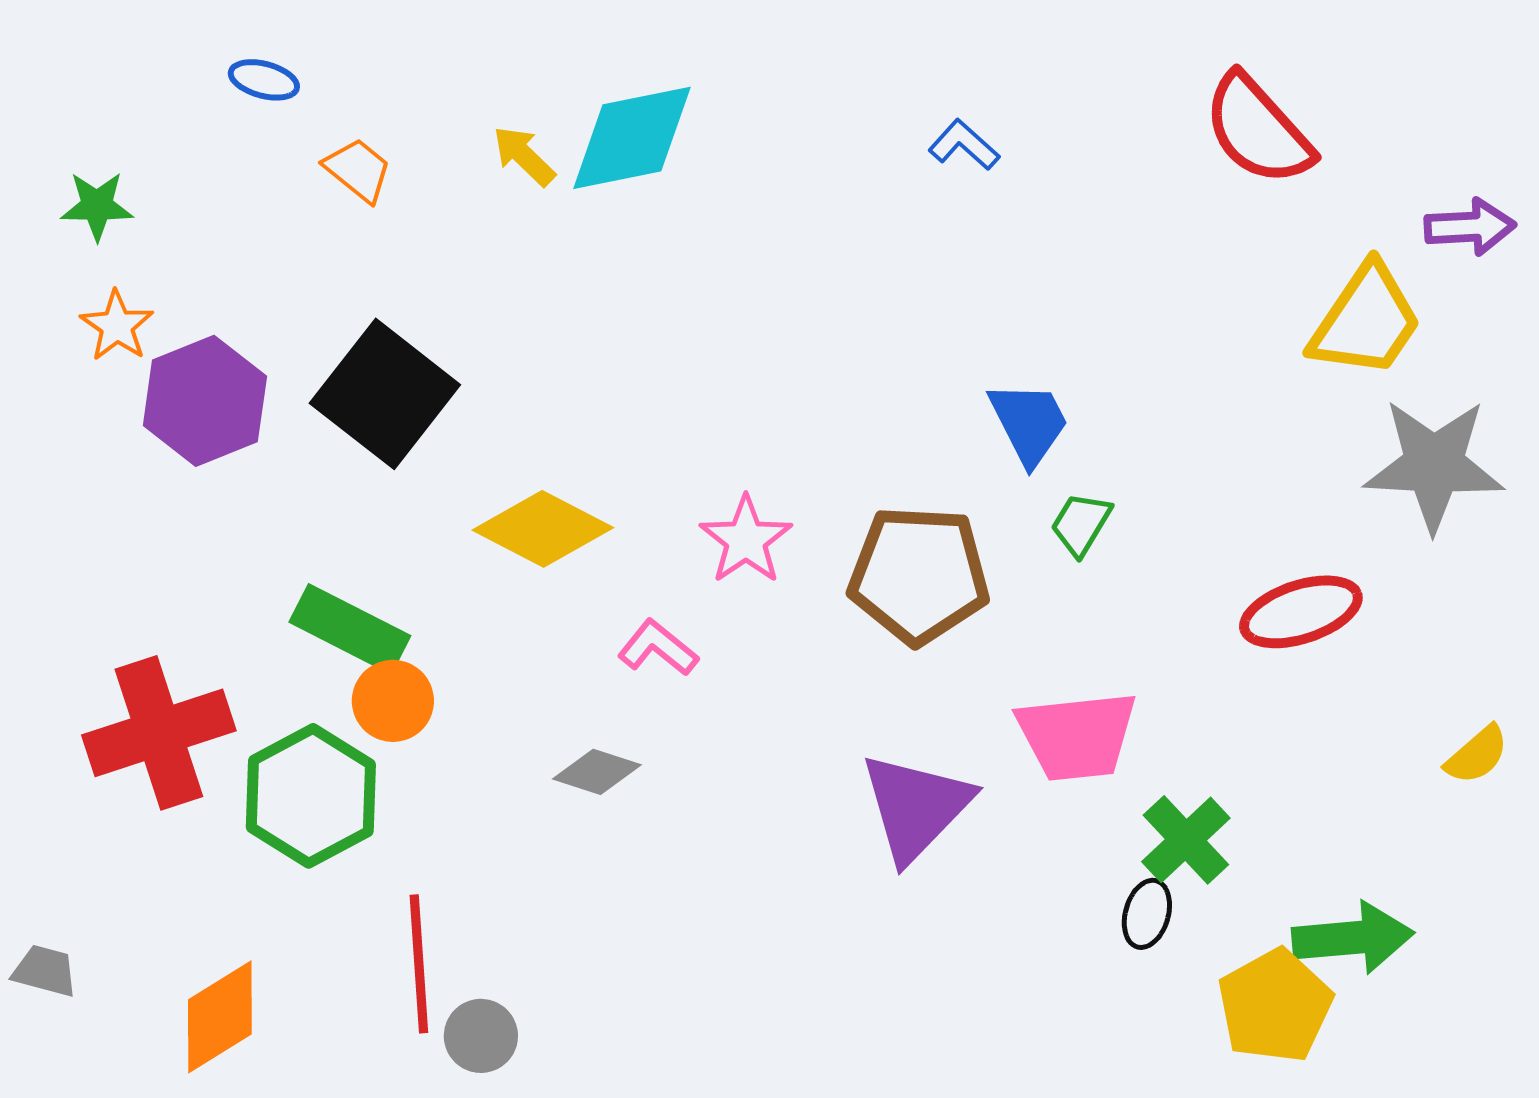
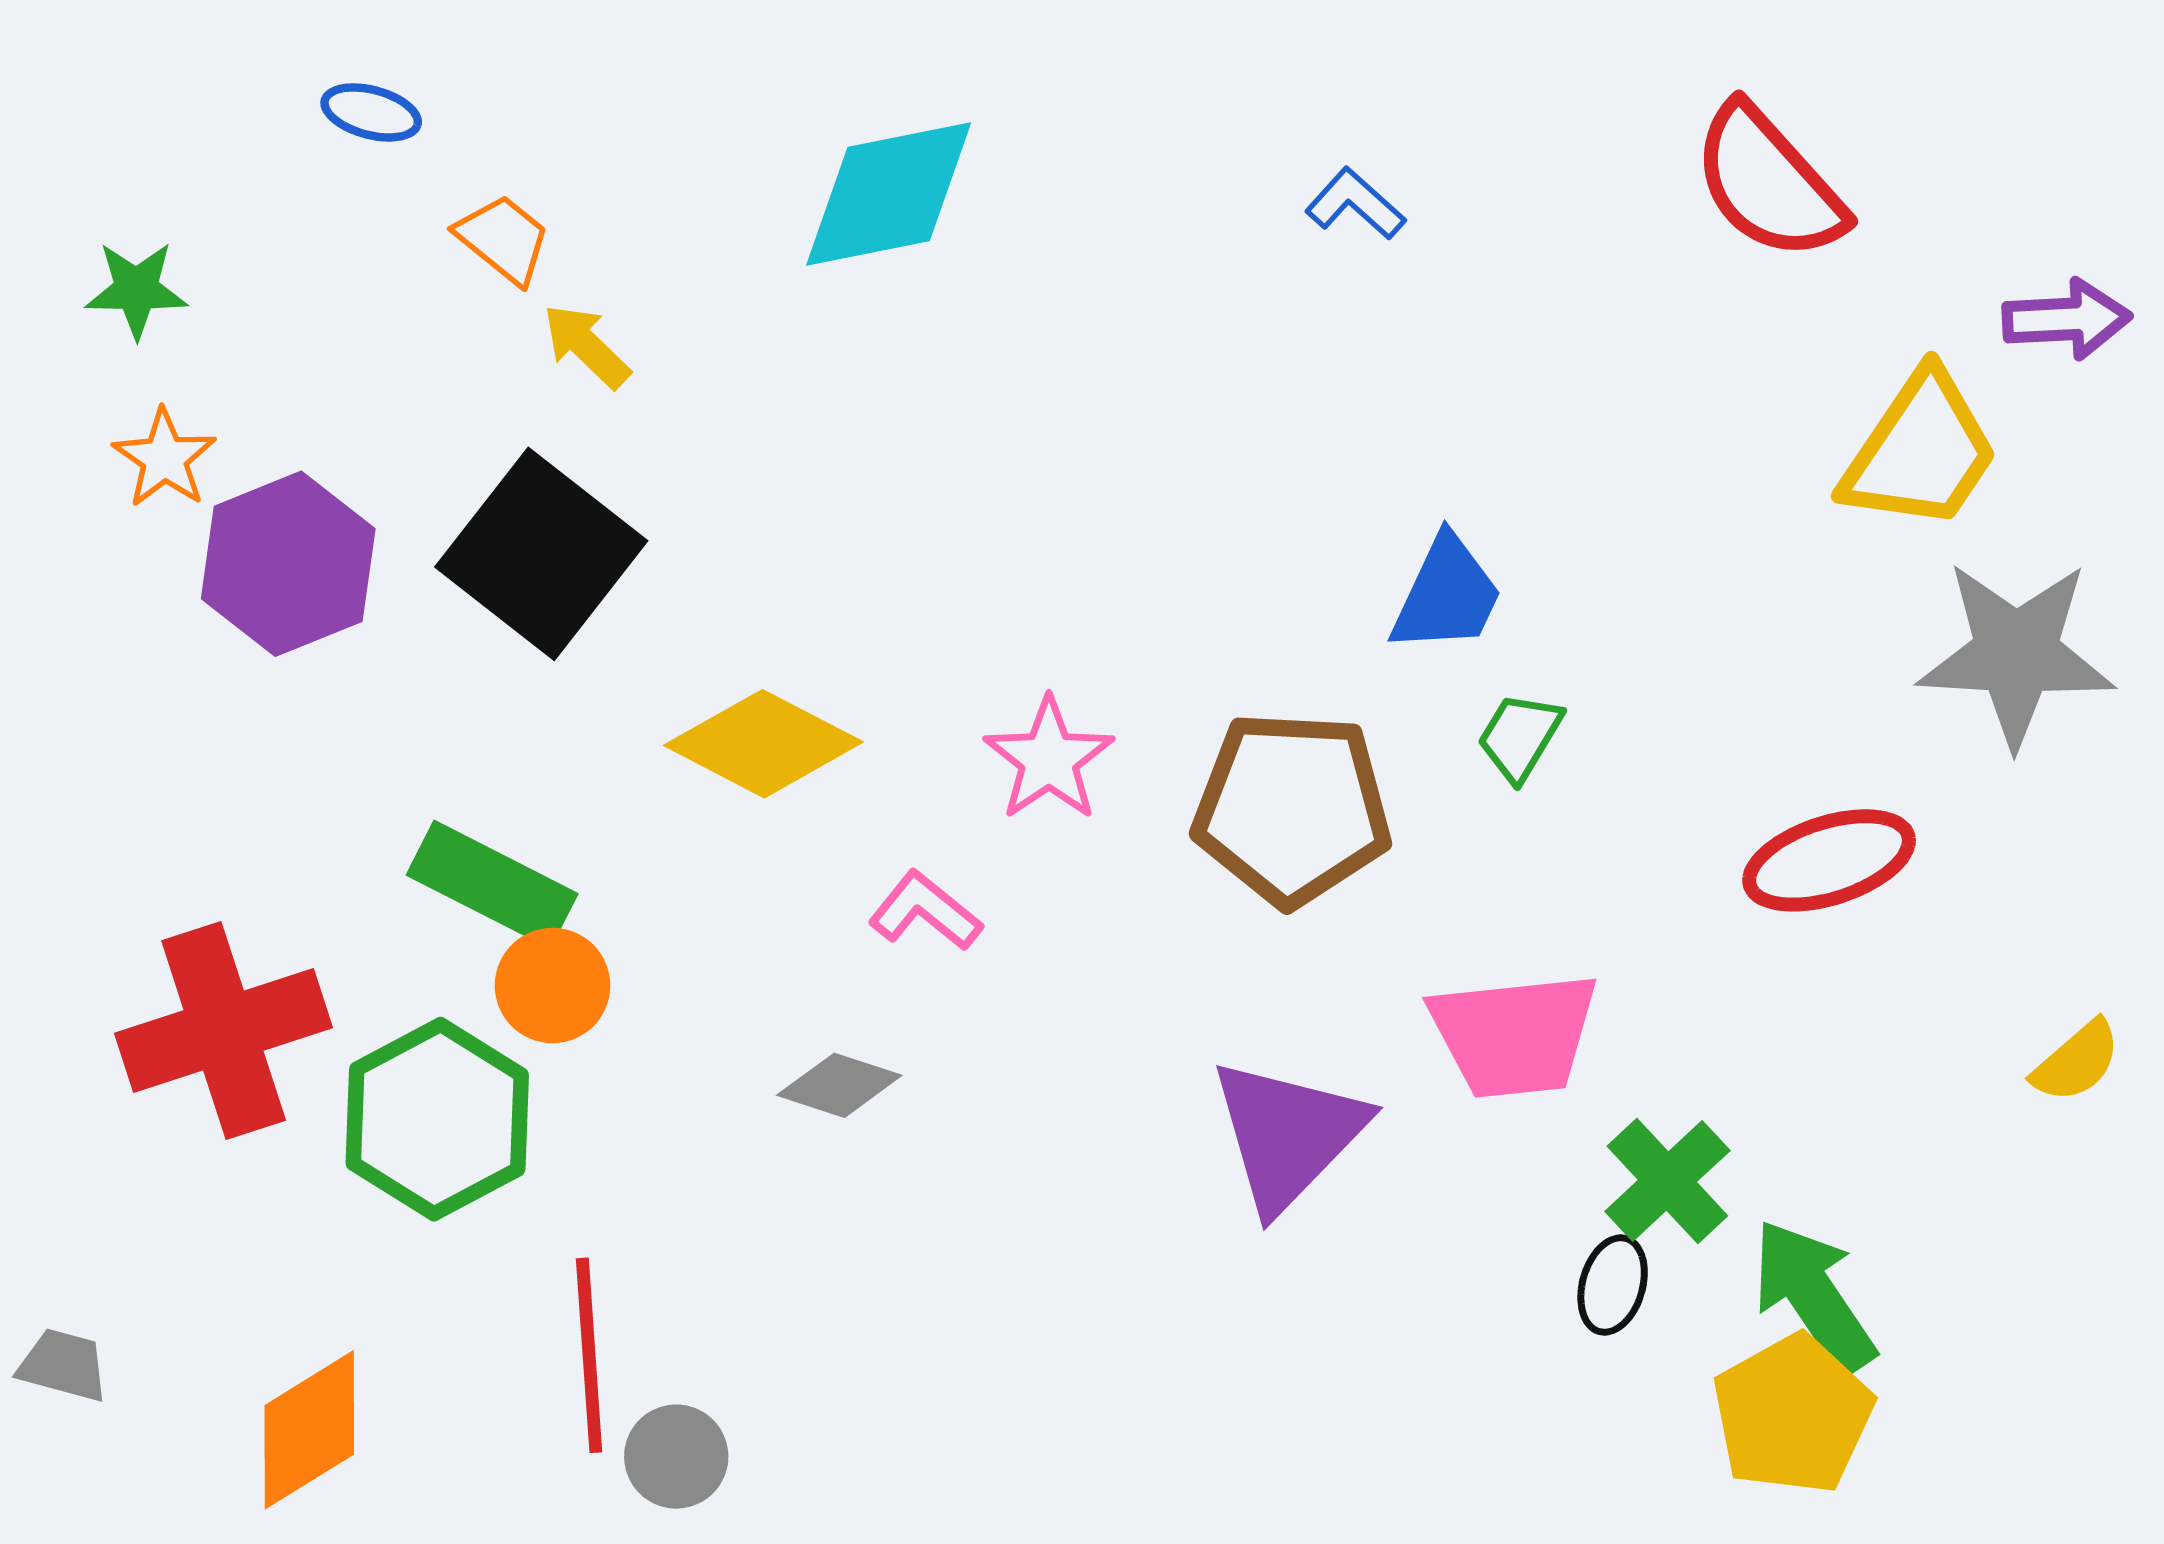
yellow arrow: (524, 156) -> (586, 346), moved
blue trapezoid: (1029, 423) -> (1447, 595), turned 52
green arrow: (1353, 938) -> (1814, 1296), moved, turned -119

